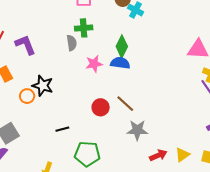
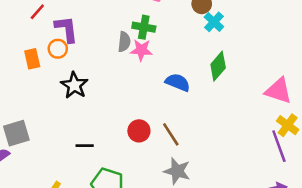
green diamond: (122, 47) -> (218, 66), moved
pink star: (94, 64) -> (141, 50), moved
orange circle: (27, 96) -> (58, 49), moved

